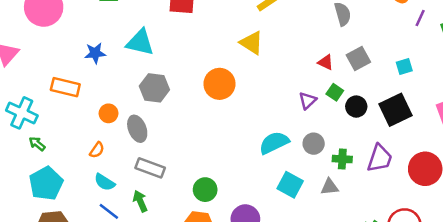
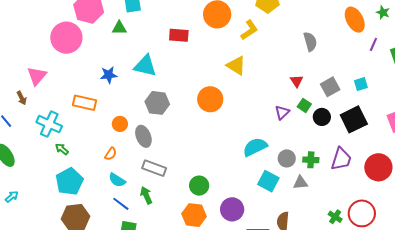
gray square: (358, 58) -> (330, 87), moved
red triangle: (326, 62) -> (297, 81), turned 32
gray circle: (314, 144) -> (287, 158), moved

